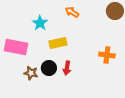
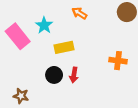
pink rectangle: (16, 47) -> (18, 36), moved, turned 40
brown star: (31, 73) -> (21, 96), moved

